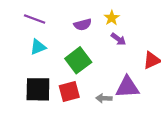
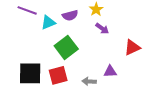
cyan triangle: (38, 47) -> (48, 22), moved
purple triangle: (127, 87) -> (110, 71), size x0.6

